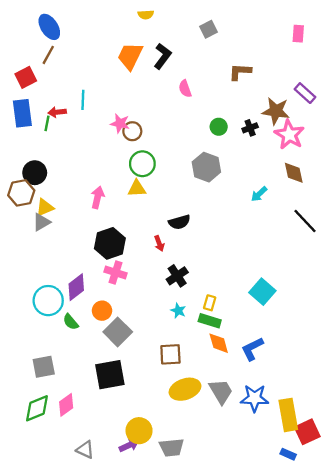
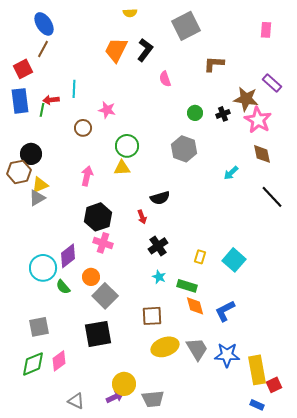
gray square: (209, 29) -> (186, 26), size x1.8
brown circle: (132, 131) -> (83, 128), moved
yellow rectangle: (210, 303) -> (200, 257), moved
red square: (307, 432) -> (274, 385), size x0.7

